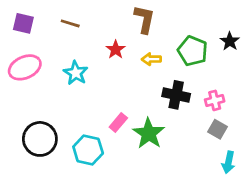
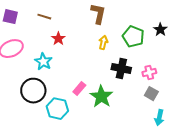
red star: (116, 50) -> (58, 39), moved
yellow arrow: (151, 59) -> (103, 43), turned 104
cyan star: (76, 73) -> (43, 62), moved
black circle: (40, 139) -> (33, 91), moved

